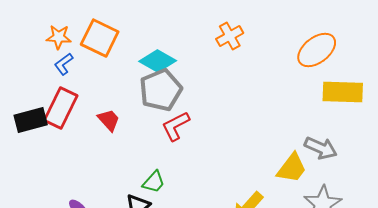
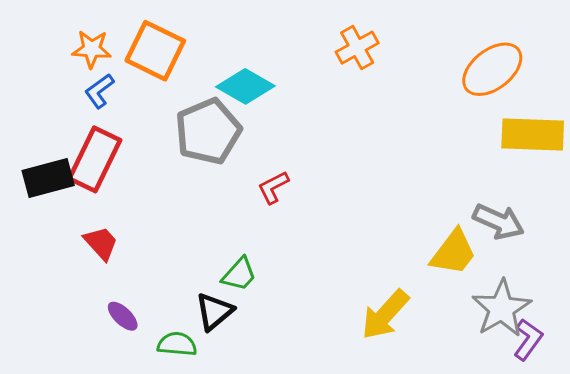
gray pentagon: (161, 90) -> (208, 131), moved
red trapezoid: (109, 120) -> (101, 243), moved
red L-shape: (176, 126) -> (273, 187), size x0.7

